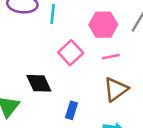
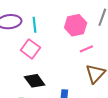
pink square: (71, 53) -> (30, 49), moved

